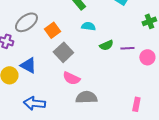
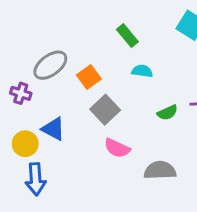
green semicircle: (106, 45) -> (167, 113), moved
gray semicircle: (86, 97) -> (160, 170), moved
blue arrow: (34, 103) -> (36, 179), moved, turned -100

